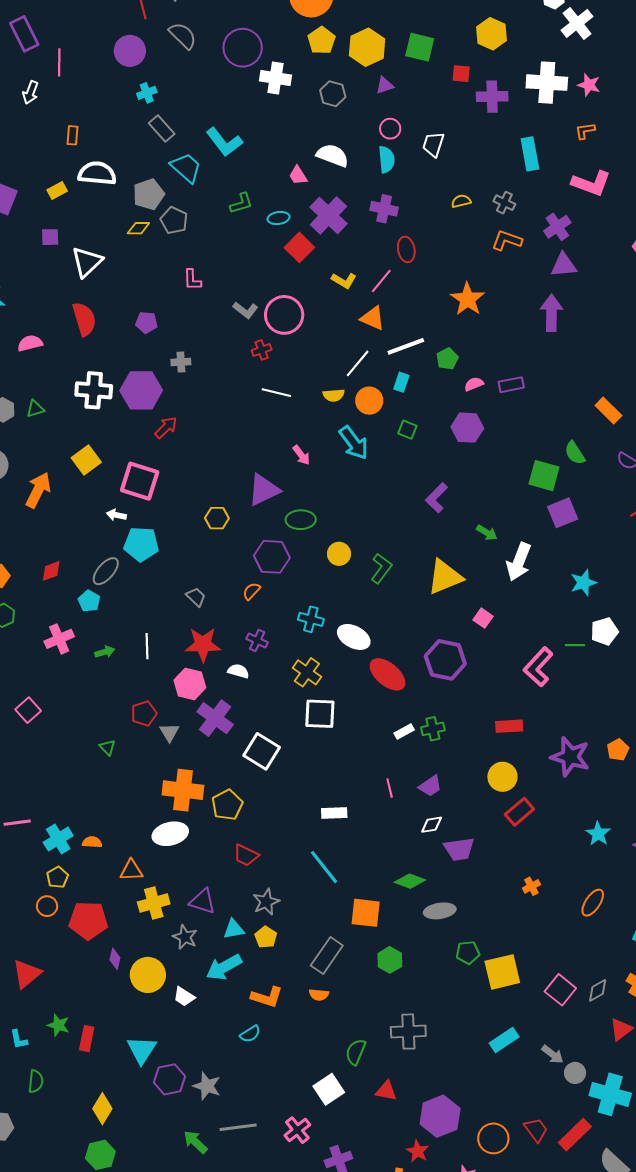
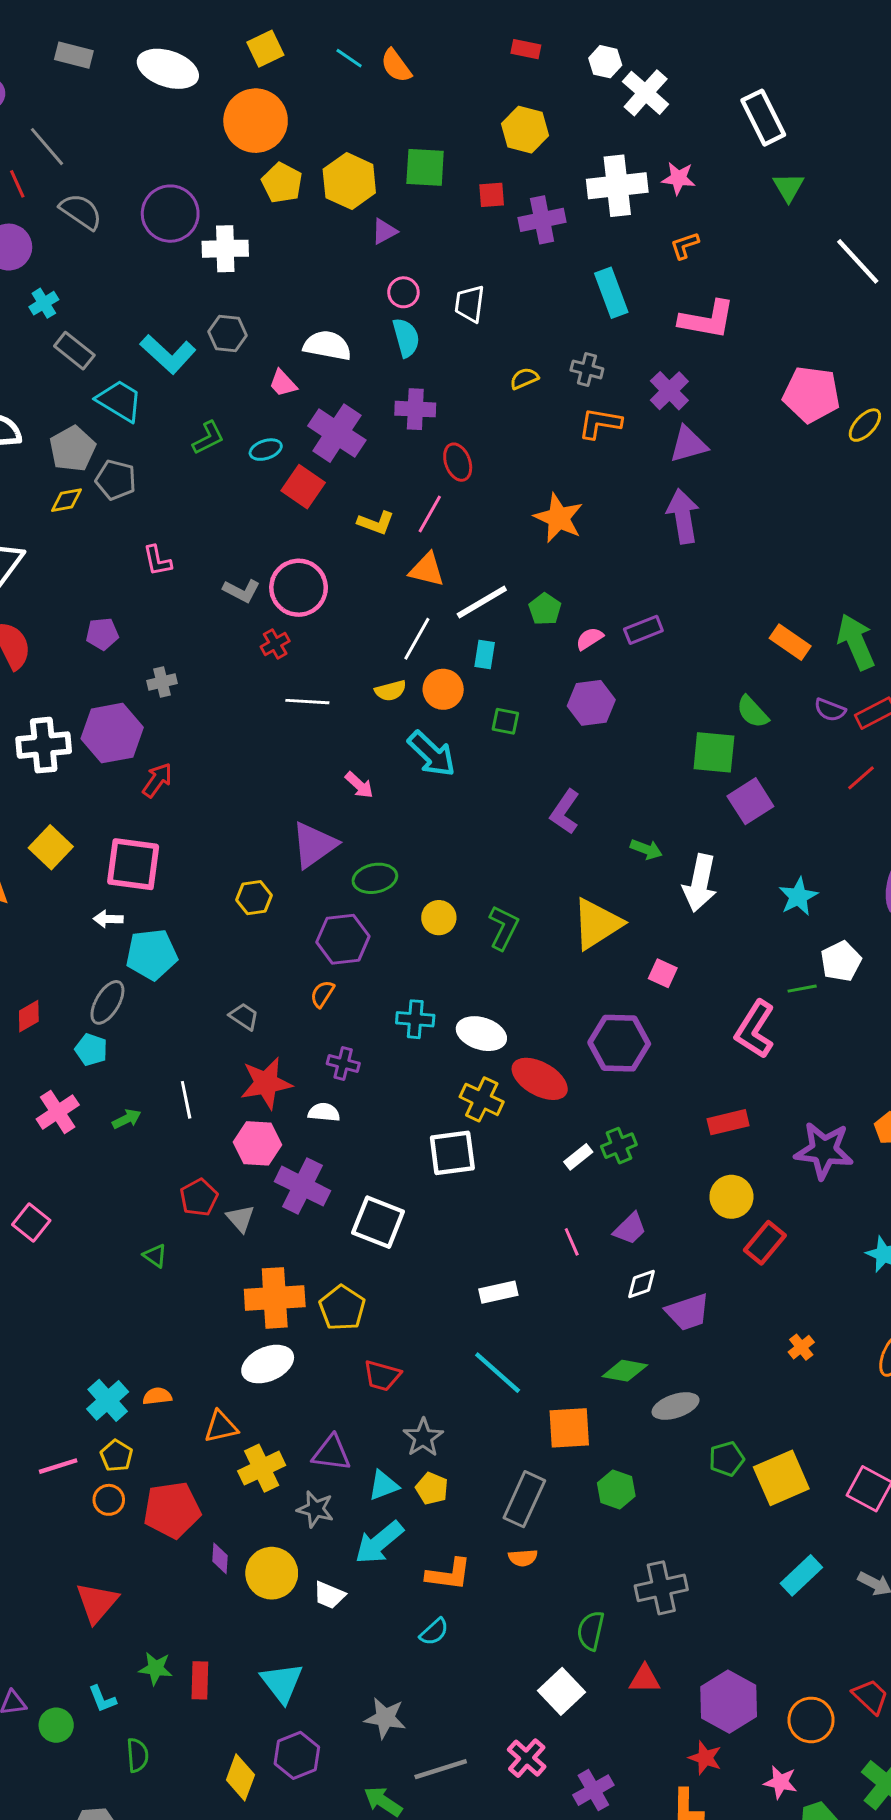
gray hexagon: (333, 94) -> (227, 334), moved
yellow cross: (307, 672) -> (482, 1099), moved
pink line: (17, 823) -> (58, 1466), moved
purple hexagon: (170, 1079) -> (297, 1755), moved

